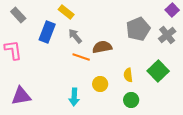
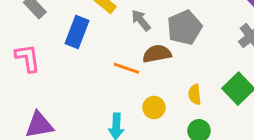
gray pentagon: (138, 29) -> (184, 28), moved
gray arrow: (75, 36) -> (141, 20), moved

